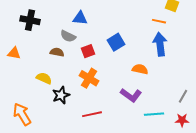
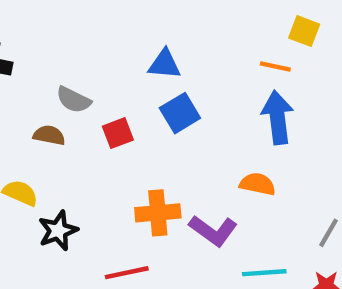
blue triangle: (80, 18) -> (164, 64), moved
orange semicircle: (140, 69) -> (258, 184), moved
orange cross: (89, 78) -> (158, 213), moved, turned -36

